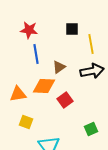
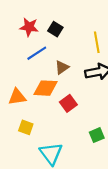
black square: (72, 29) -> (55, 29), moved, turned 32
blue line: (36, 54) -> (37, 53), turned 66

